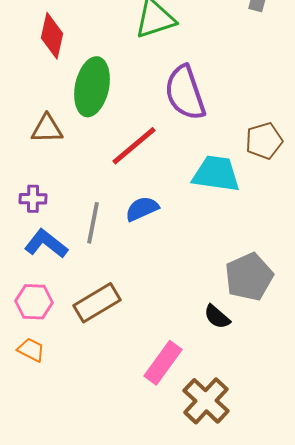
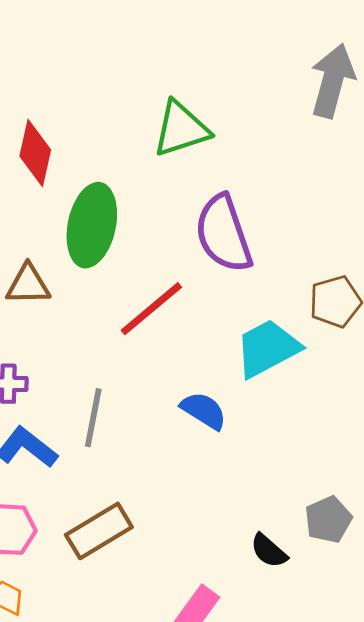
cyan trapezoid: (216, 174) -> (267, 348), turned -36
blue semicircle: (142, 209) -> (204, 411), moved, turned 56
gray pentagon: (249, 277) -> (328, 520), moved, size x0.7

